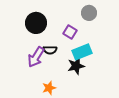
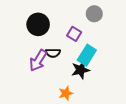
cyan rectangle: (82, 52) -> (87, 55), turned -36
orange star: (49, 88) -> (66, 93), moved

